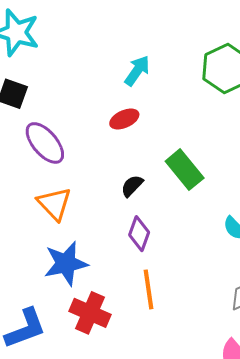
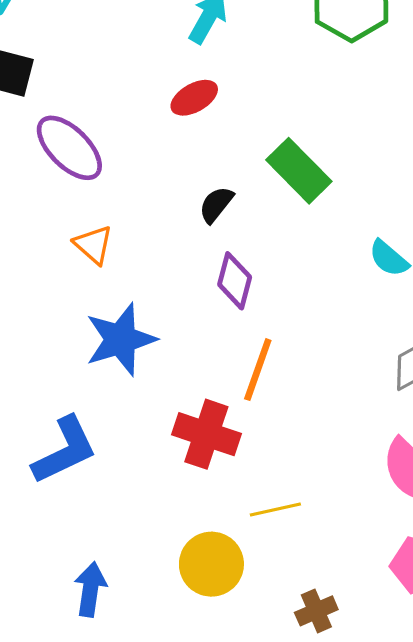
orange triangle: (54, 204) -> (93, 245), size x0.7
orange line: (148, 289) -> (258, 370), turned 33
red cross: (90, 313) -> (206, 434), moved

